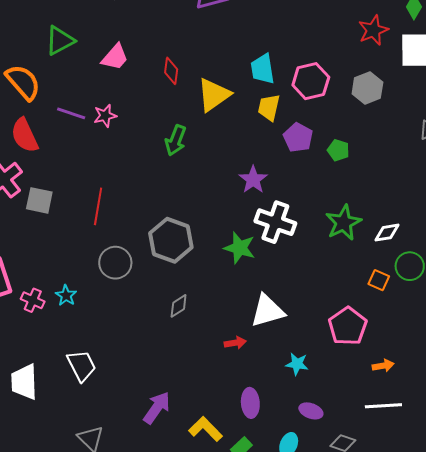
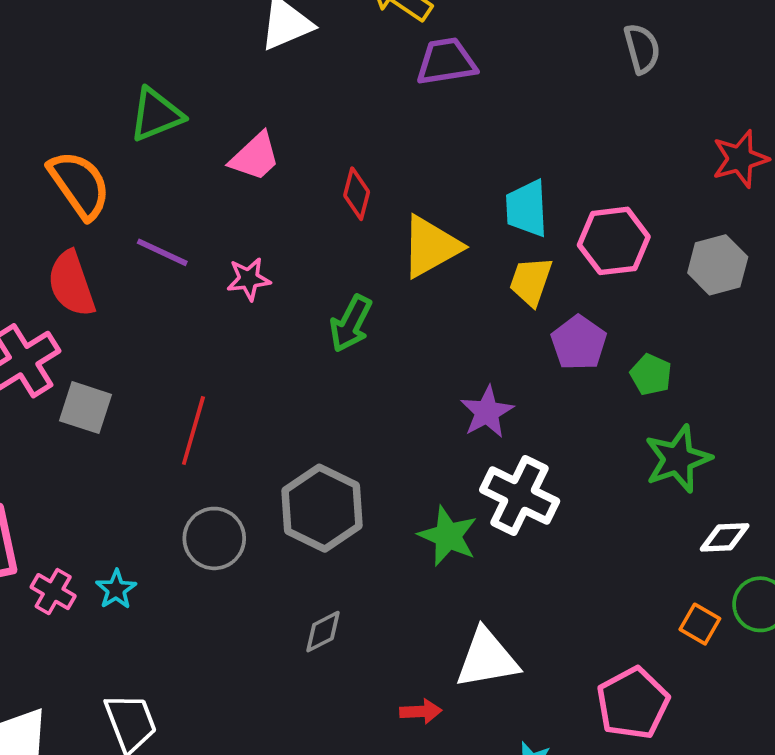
pink star: (105, 116) -> (249, 279), moved
green star: (343, 223) -> (678, 459), moved

